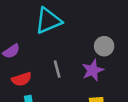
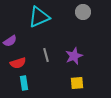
gray circle: (104, 46) -> (83, 12), moved

